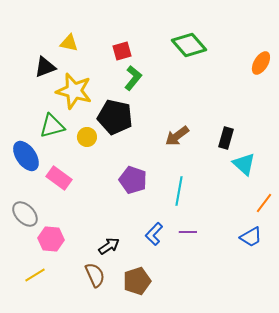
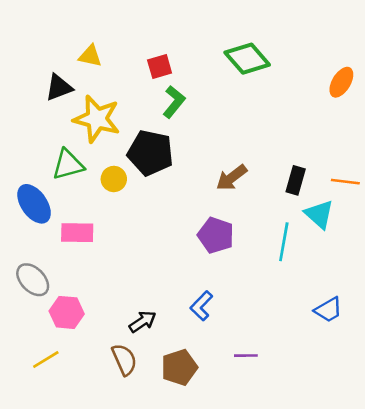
pink rectangle: (59, 178) -> (77, 233), turned -35
purple pentagon: (133, 180) -> (216, 235), moved
cyan line: (179, 191) -> (284, 242), moved
orange line: (264, 203) -> (345, 182), moved, turned 60
purple line: (188, 232) -> (246, 356), moved

